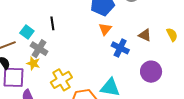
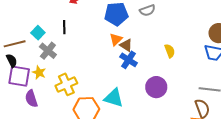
brown triangle: (145, 35) -> (126, 45), moved
yellow semicircle: (172, 35) -> (170, 51), moved
yellow star: (33, 63) -> (39, 73), moved

